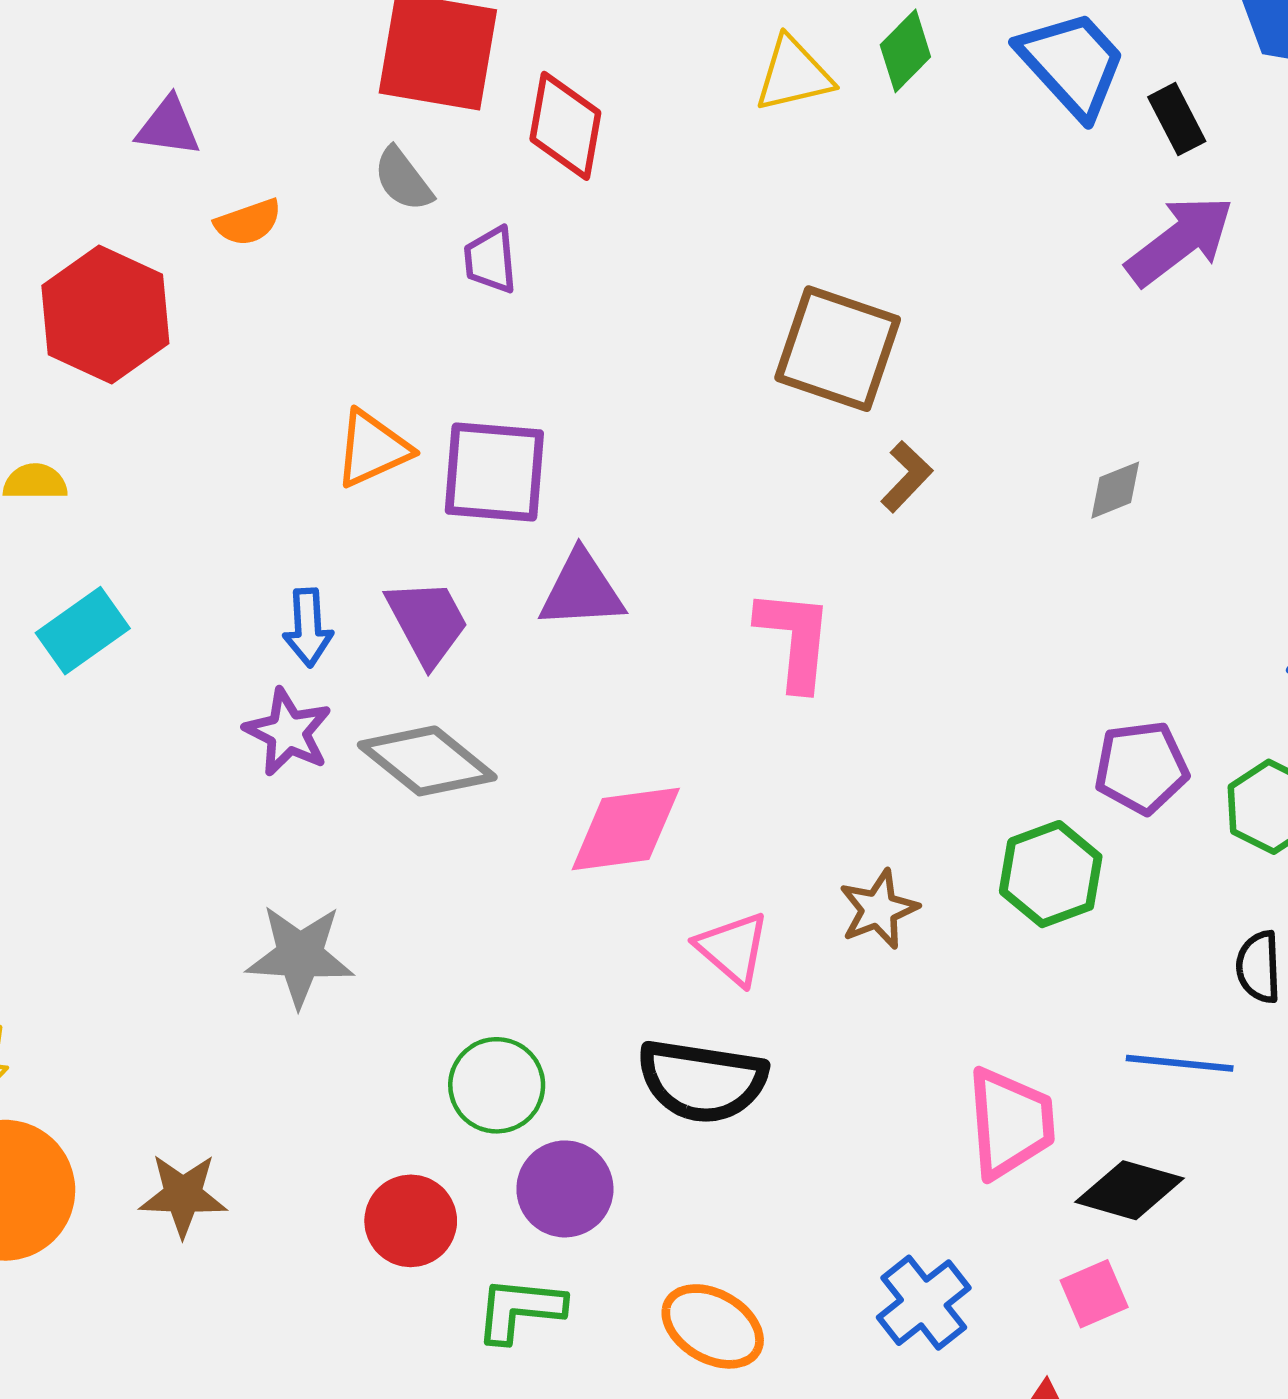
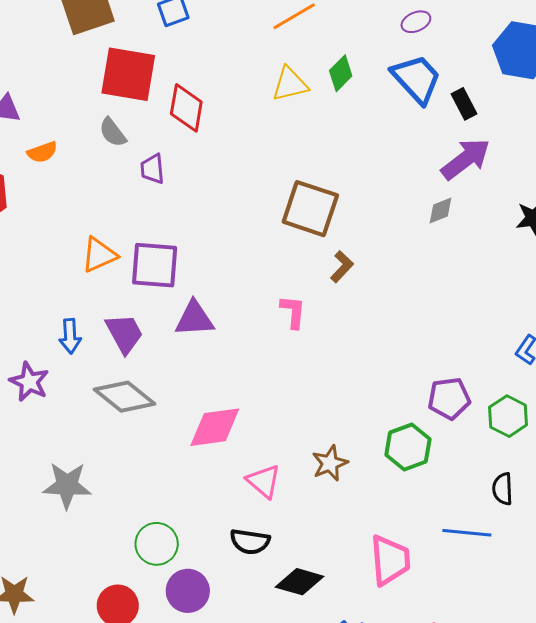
gray diamond: (1115, 490) -> (440, 211), moved
pink L-shape: (795, 639) -> (293, 312), moved, size x0.7
purple star: (288, 732) -> (29, 382), moved
black semicircle: (702, 1081) -> (250, 542), size x0.7
black diamond: (1130, 1190) -> (300, 582), moved

